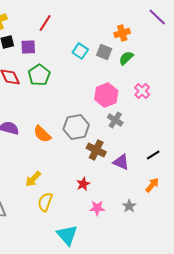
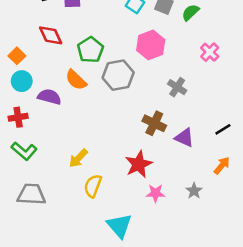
green pentagon: (39, 75) -> (90, 50), moved
pink hexagon: (106, 95) -> (151, 45), moved
gray hexagon: (76, 127) -> (118, 75), moved
orange semicircle: (42, 134) -> (76, 80), moved
red star: (83, 184) -> (139, 164), size x1.6

